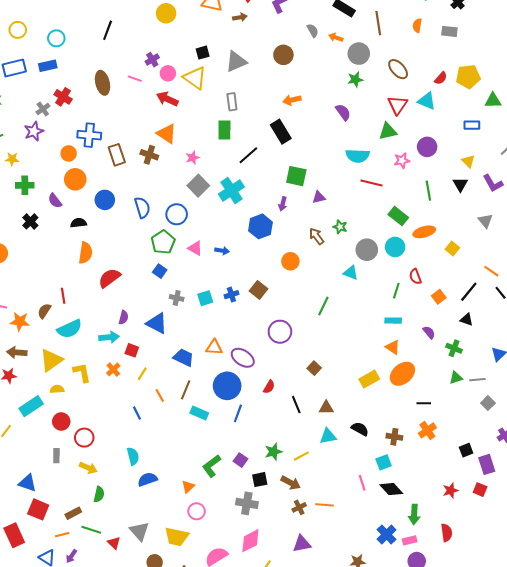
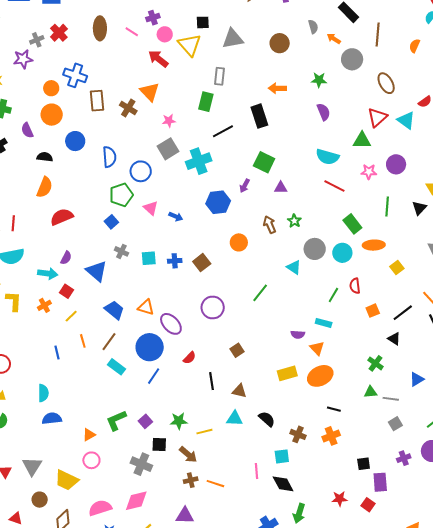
green star: (355, 79) -> (319, 80), moved
purple semicircle: (429, 332) -> (298, 334), moved, turned 120

